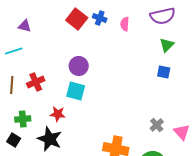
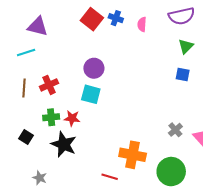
purple triangle: (25, 26) -> (38, 26), size x1.5
green cross: (23, 119) -> (51, 117), moved
black square: (14, 140) -> (26, 137), moved

